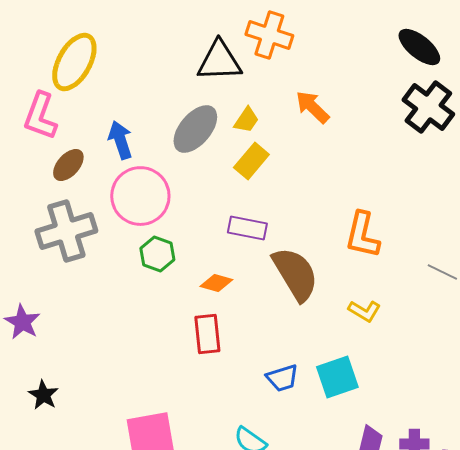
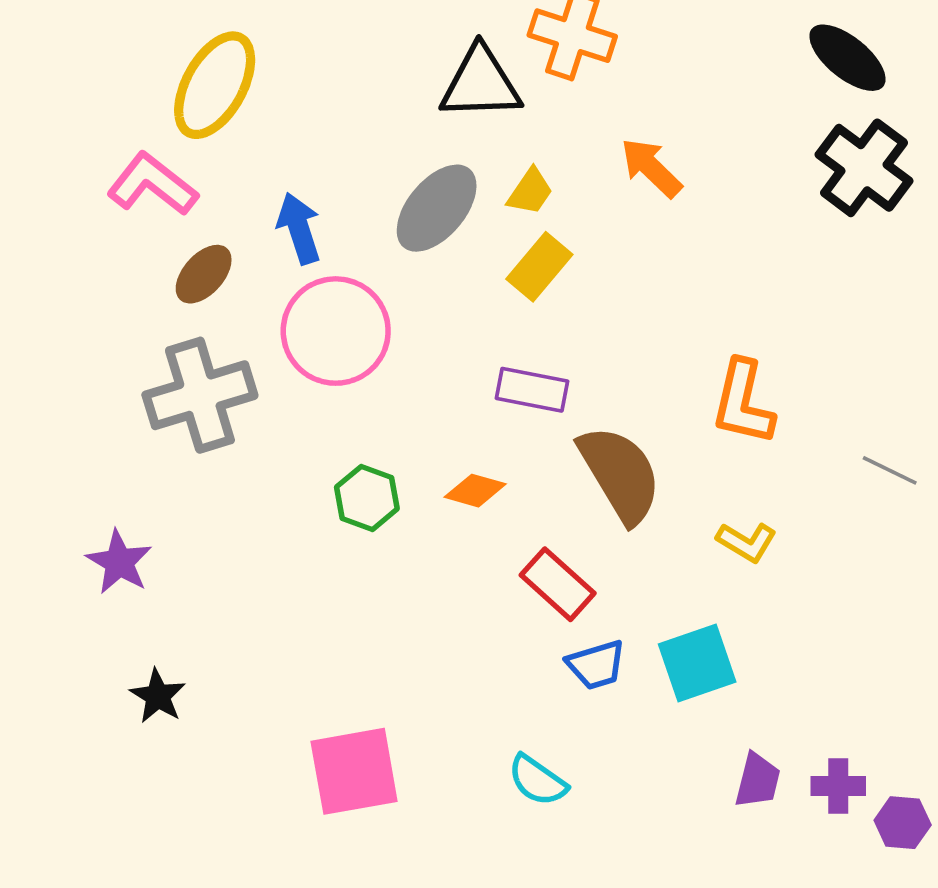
pink L-shape: (40, 116) -> (152, 184), turned 108
green hexagon: (157, 254) -> (367, 498), moved
red rectangle: (207, 334) -> (558, 584), moved, turned -42

